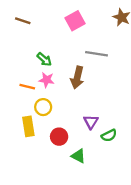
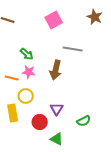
purple triangle: (91, 122) -> (57, 109), moved

